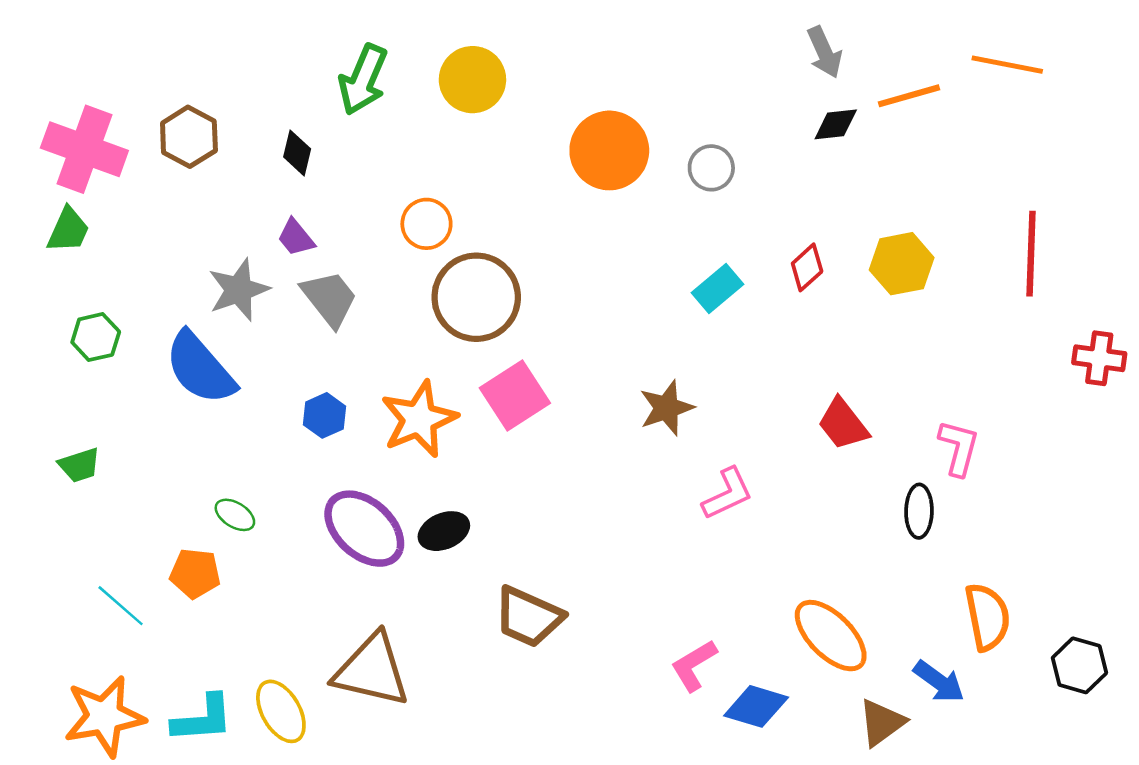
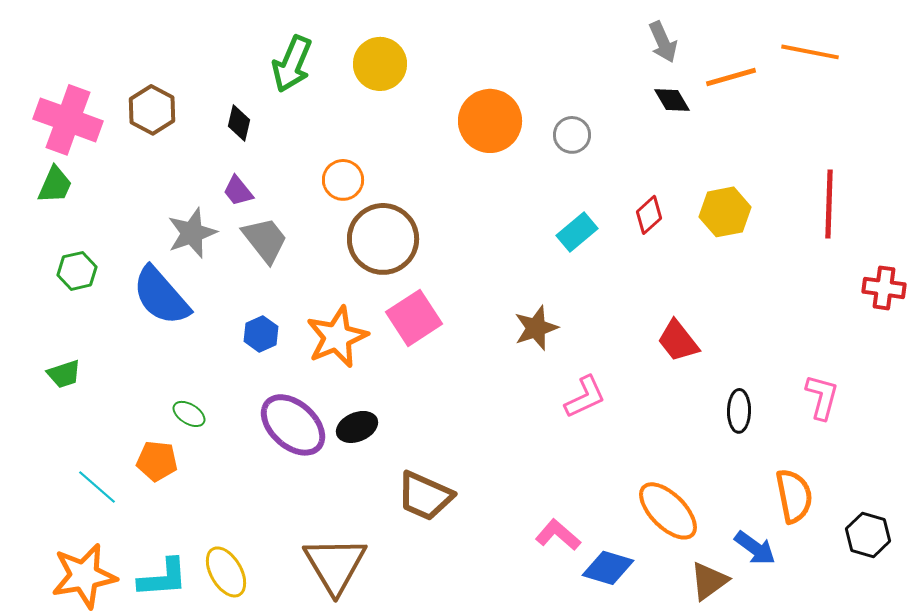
black diamond: (836, 124) -> (672, 100), turned 66
pink L-shape: (959, 448) -> (822, 397), moved
pink L-shape: (694, 665) -> (558, 535), turned 72
brown triangle: (372, 670) -> (335, 565), moved, turned 46

